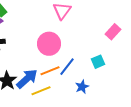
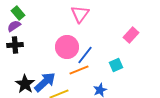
blue line: (67, 67) -> (85, 55), moved
orange line: (50, 71) -> (79, 70), moved

